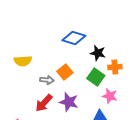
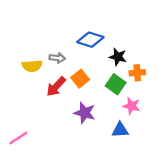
gray arrow: (47, 80) -> (57, 58), moved
red arrow: (44, 103) -> (56, 87), moved

